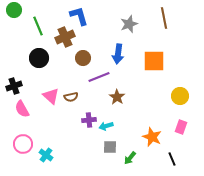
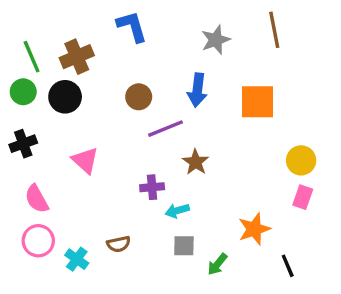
green circle: (14, 10) -> (23, 92), moved
green line: (38, 26) -> (32, 57), moved
brown cross: (65, 37) -> (77, 57), moved
brown semicircle: (71, 97) -> (119, 244), moved
pink semicircle: (22, 109) -> (37, 199), moved
purple cross: (89, 120) -> (152, 187), moved
pink rectangle: (181, 127) -> (303, 197), moved
orange star: (152, 137) -> (254, 229), turned 30

